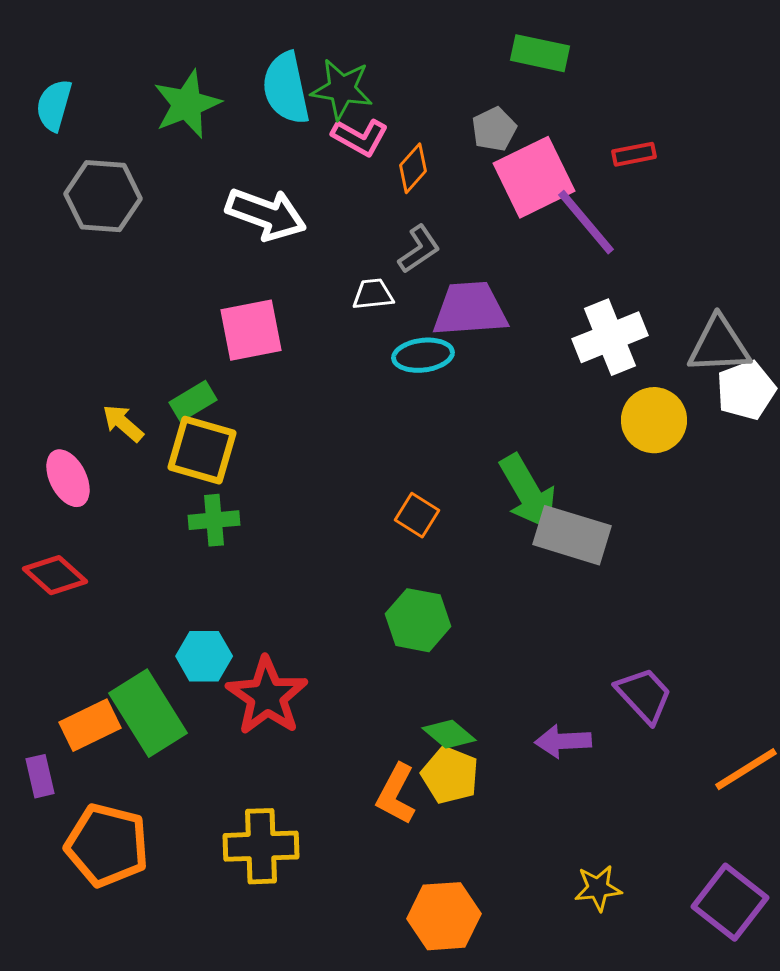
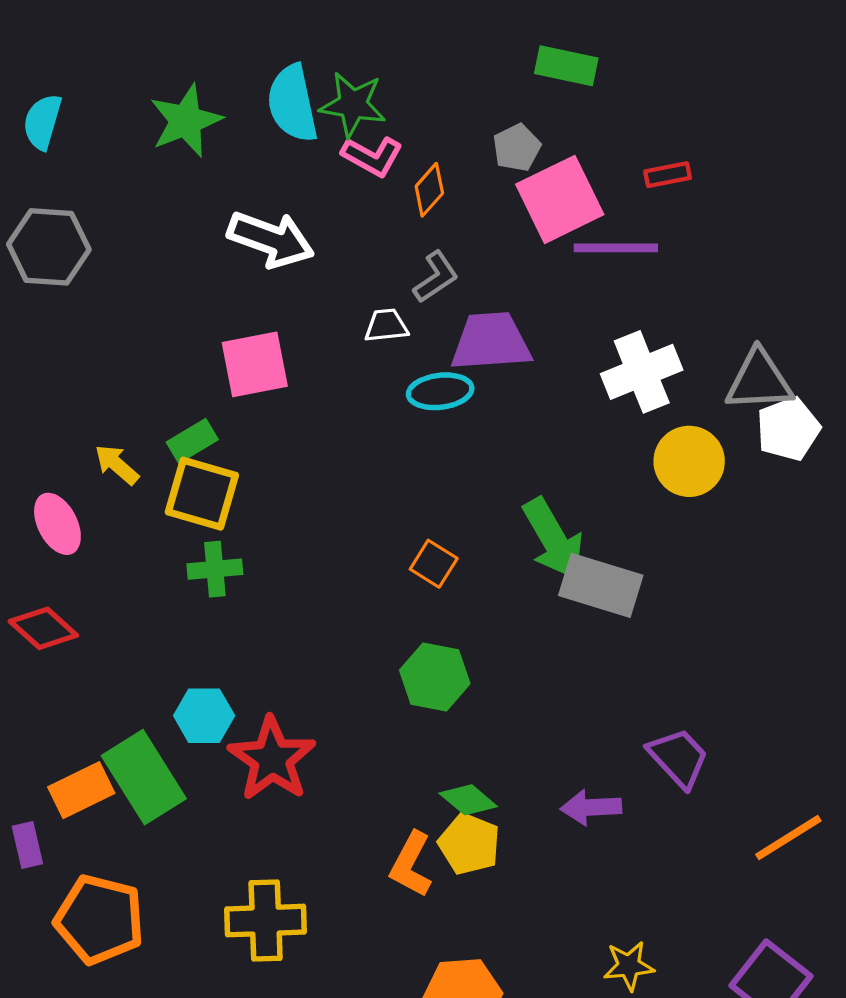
gray hexagon: (103, 196) -> (49, 247), moved
purple line: (586, 222) -> (616, 248), turned -50

